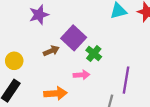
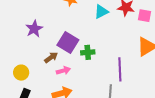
green cross: (94, 54) -> (88, 52), turned -32
pink arrow: (81, 75) -> (63, 71), moved

